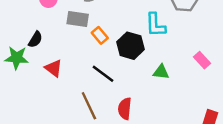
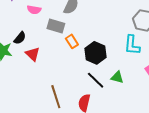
cyan L-shape: (155, 25) -> (132, 45), moved
red triangle: (54, 68) -> (33, 54), moved
black line: (103, 74) -> (96, 80), moved

